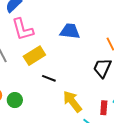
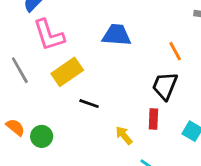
yellow arrow: (72, 102) -> (124, 135), size x0.6
red rectangle: (104, 108) -> (153, 119), moved

